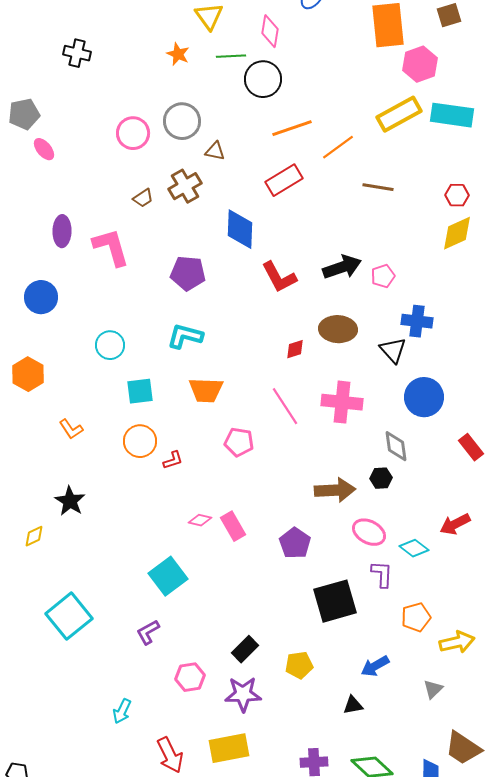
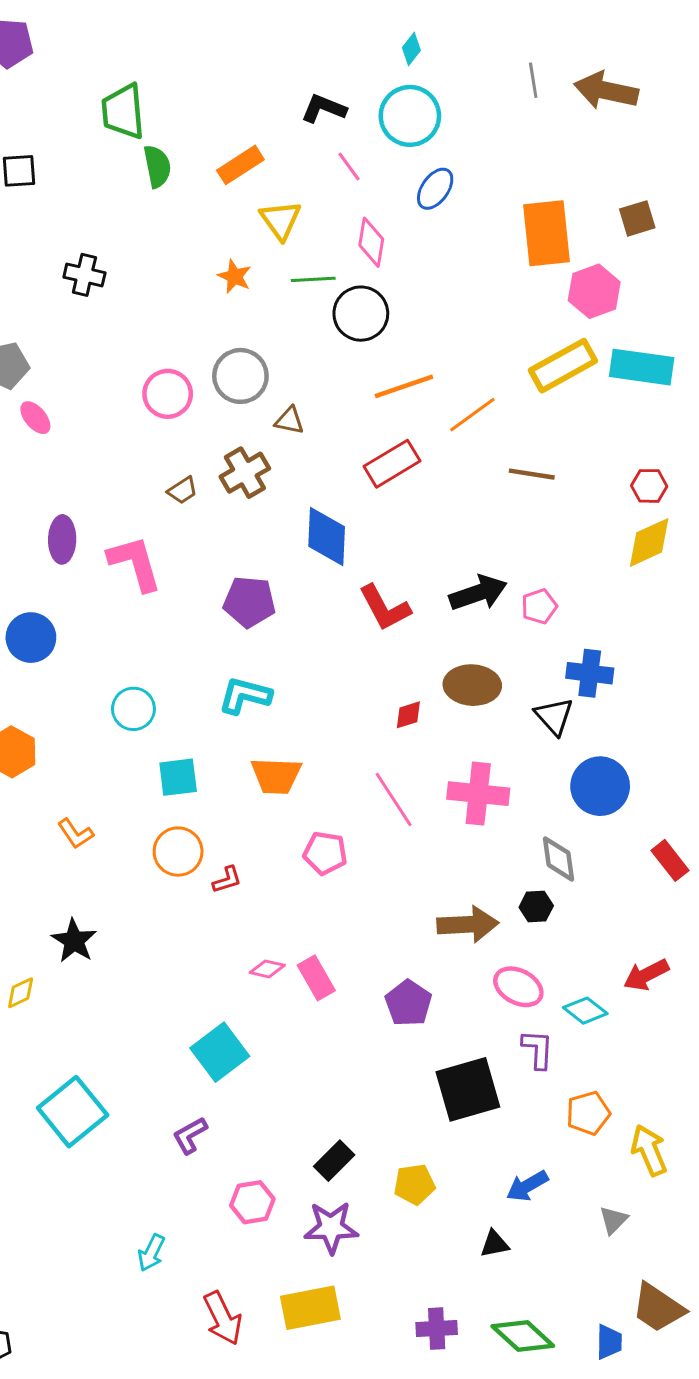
yellow arrow: (457, 642) -> (649, 1150), turned -100

